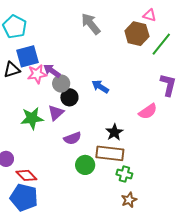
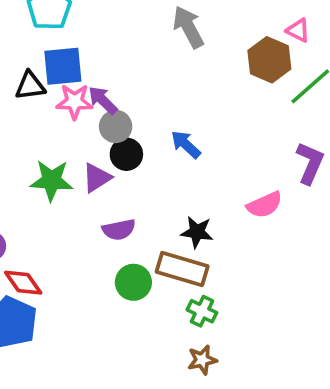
black star: (114, 132) -> (197, 232), turned 30

